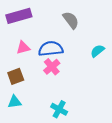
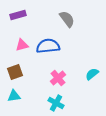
purple rectangle: (19, 16) -> (18, 15), size x0.7
cyan semicircle: (97, 51) -> (92, 74), moved
pink cross: (52, 67) -> (58, 78), moved

